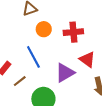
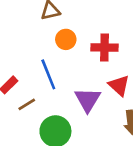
purple triangle: (65, 73) -> (88, 100), turned -35

